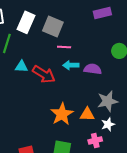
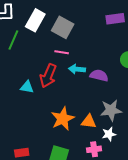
pink line: (64, 47) -> (62, 52), moved
cyan triangle: (21, 67) -> (27, 87), moved
red arrow: (44, 74) -> (48, 76), turned 75

